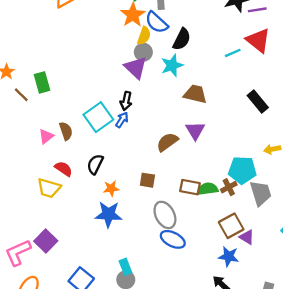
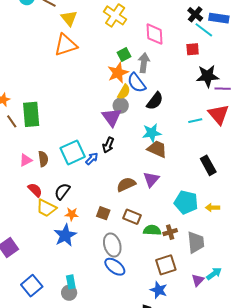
cyan star: (172, 65) -> (152, 133), moved
green rectangle: (42, 82) -> (31, 114), size x1.4
black arrow: (126, 101) -> (108, 145), moved
cyan pentagon: (242, 170) -> (186, 202), moved
brown rectangle: (190, 187) -> (132, 217), moved
yellow trapezoid: (49, 188) -> (46, 208), moved
blue star: (108, 214) -> (65, 235), turned 30
purple triangle: (247, 237) -> (198, 280), moved, turned 32

